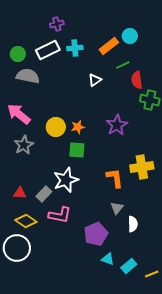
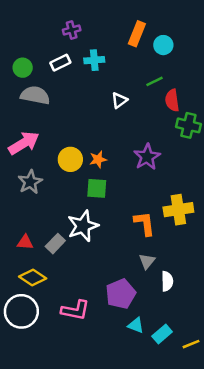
orange rectangle: (109, 46) -> (137, 34), moved, turned -30
white rectangle: (48, 50) -> (60, 63), size x0.7
pink arrow: (19, 114) -> (24, 143), turned 110
pink L-shape: (60, 215) -> (75, 310), moved

